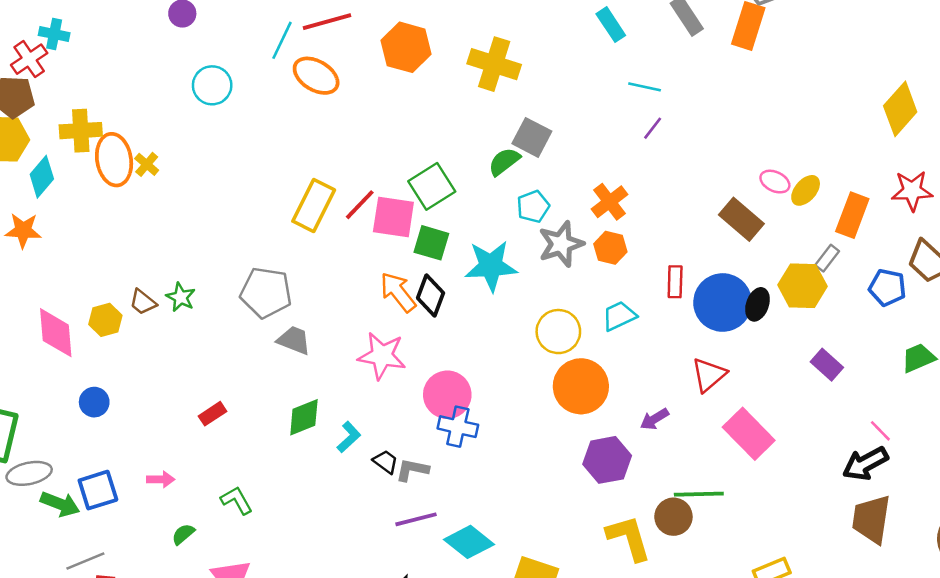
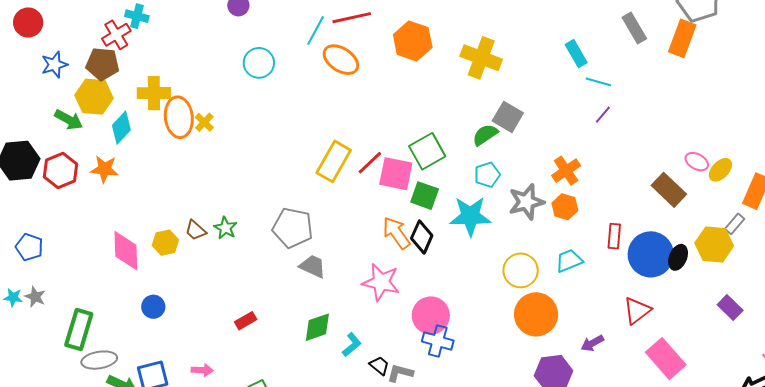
cyan rectangle: (611, 25) -> (576, 54), moved
cyan pentagon: (533, 207) -> (487, 175), moved

